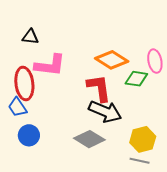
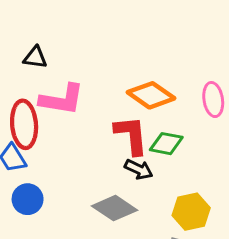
green diamond: (136, 79) -> (166, 144), moved
black arrow: (105, 112) -> (139, 169), size x0.6

